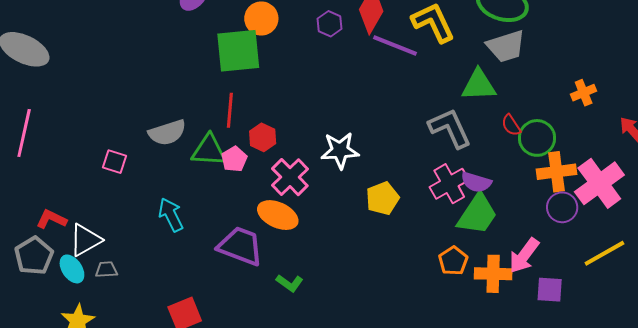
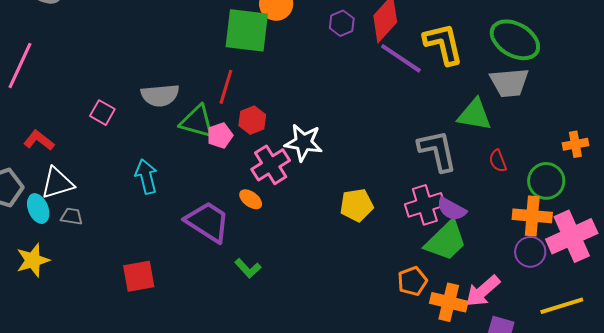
green circle: (537, 138) -> (546, 181), moved
white star: (340, 150) -> (304, 143), moved
orange ellipse: (278, 215) -> (251, 199), size x0.6
red L-shape: (51, 219) -> (39, 140), moved

